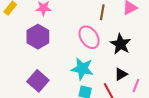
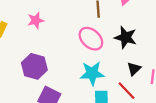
purple hexagon: (38, 37) -> (34, 66), moved

